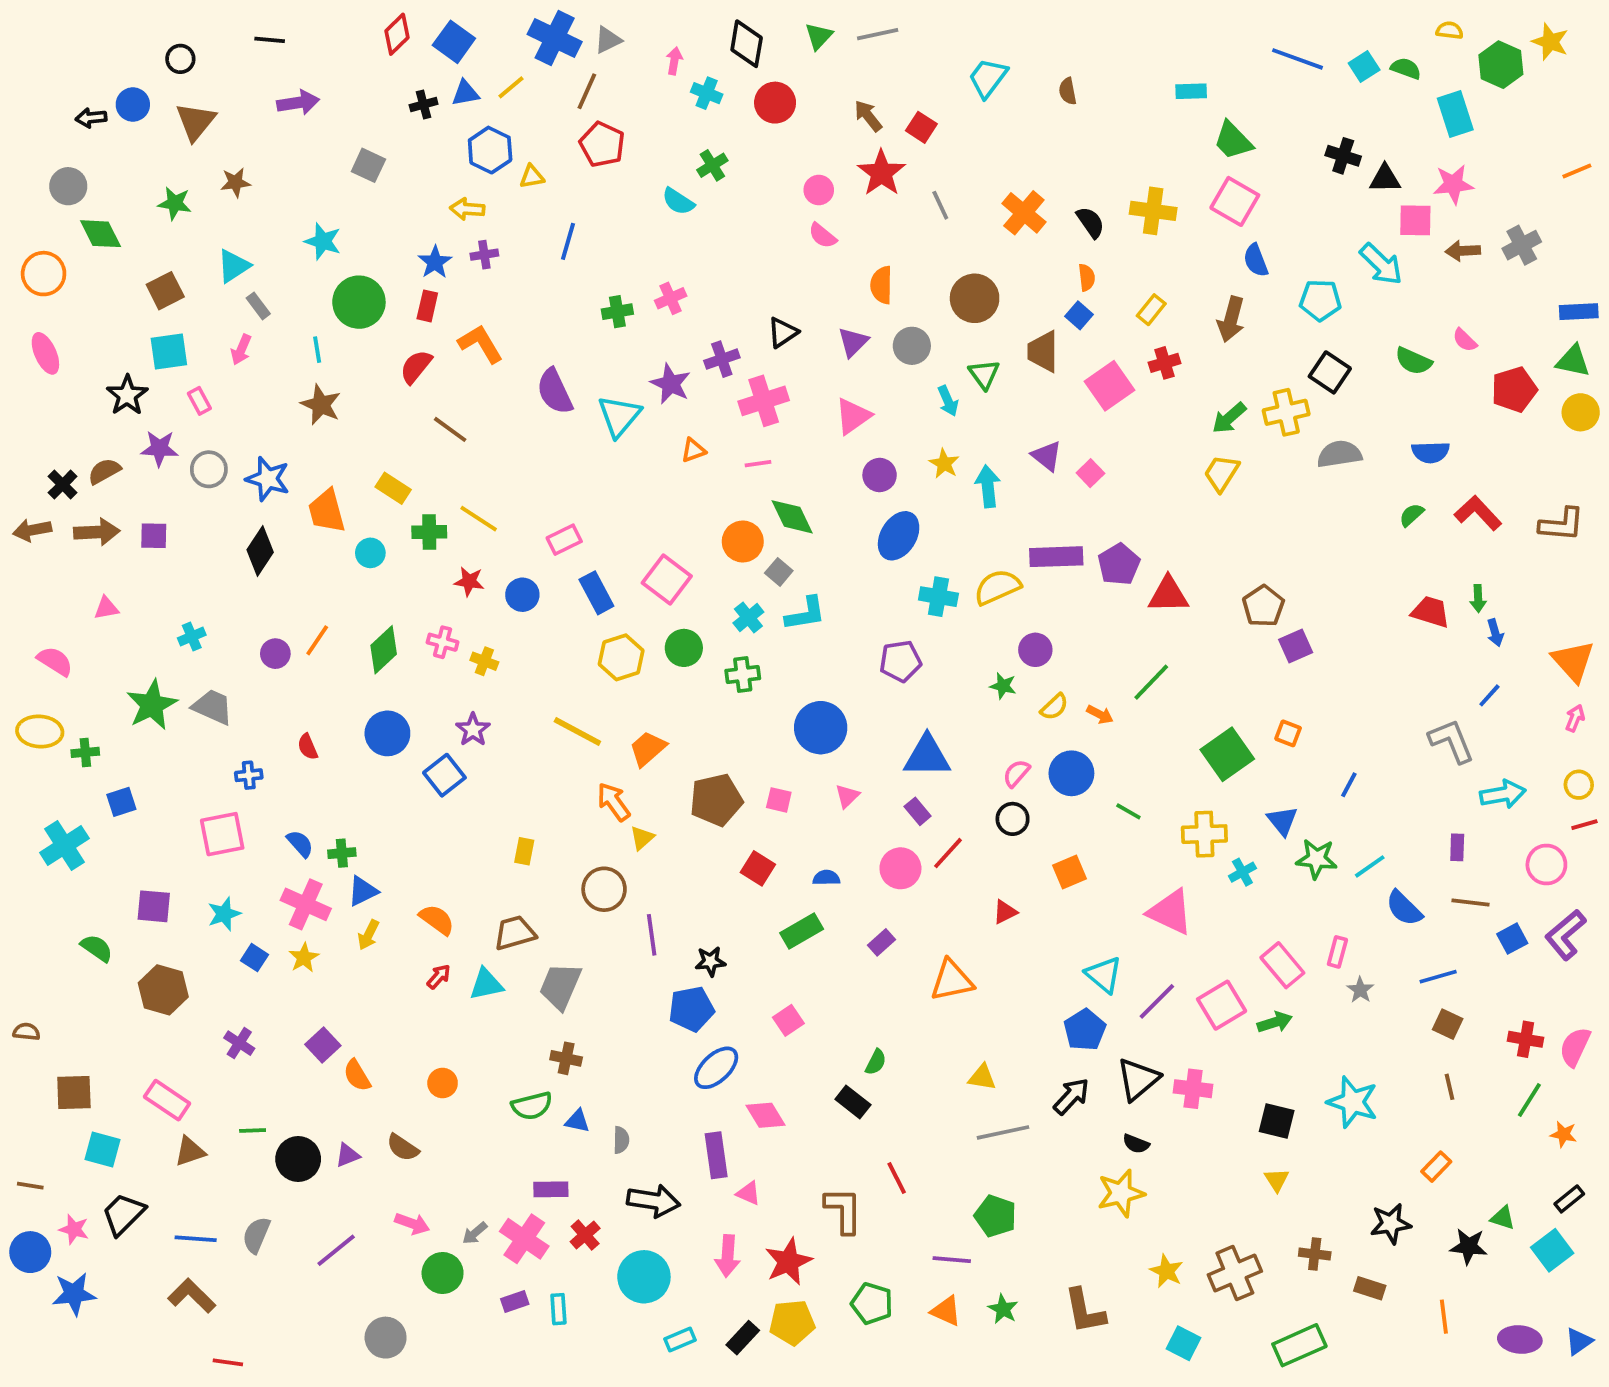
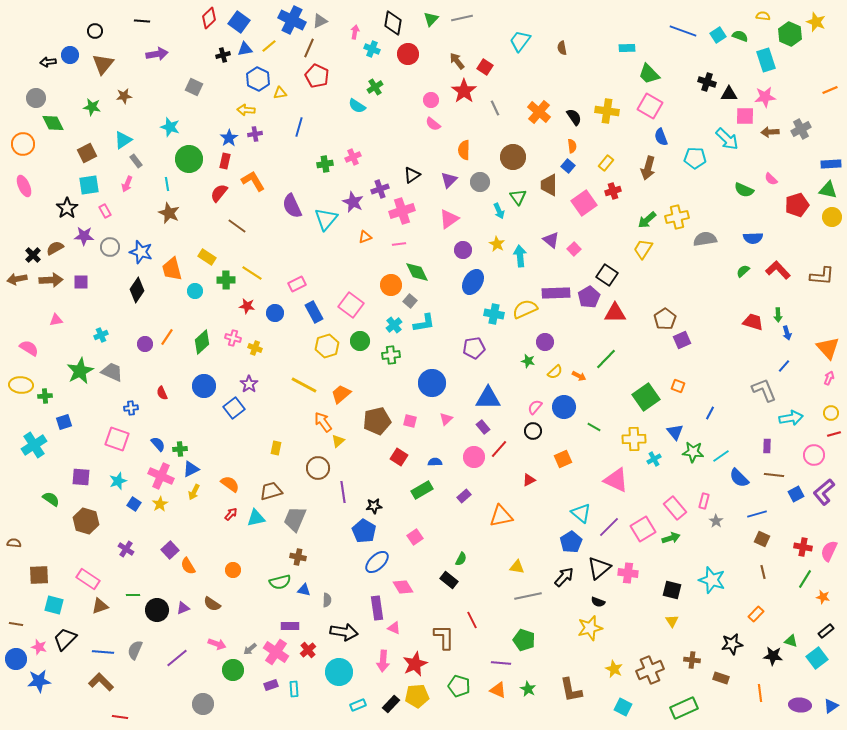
black square: (1330, 372) -> (607, 275), moved
pink square: (222, 834) -> (117, 439), turned 30
blue pentagon: (691, 1009) -> (364, 531), turned -30

